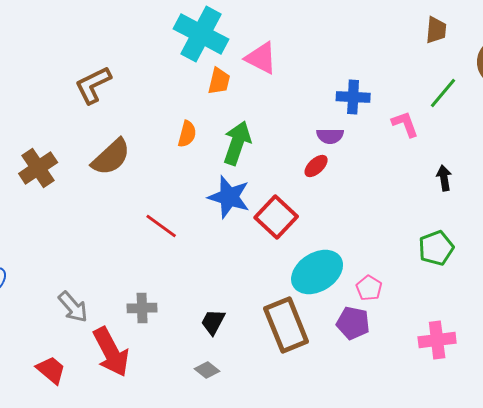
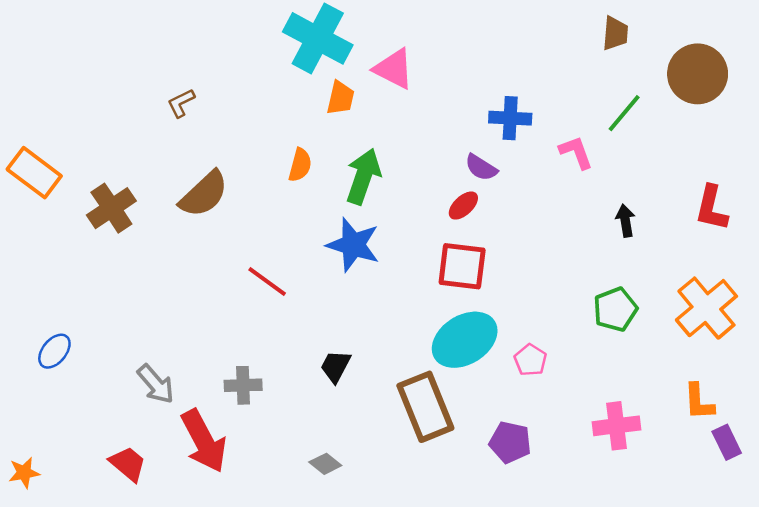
brown L-shape: (93, 85) -> (181, 103), size x0.6
purple semicircle: (330, 136) -> (481, 168), turned 32
red square: (276, 217) -> (462, 266), moved, turned -36
black trapezoid: (213, 322) -> (335, 366), moved
purple pentagon: (353, 323) -> (510, 442), moved

